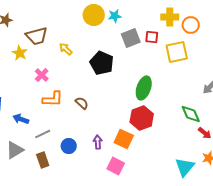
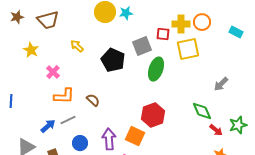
yellow cross: (170, 17) -> (181, 24), moved
brown trapezoid: (37, 36) -> (48, 20), moved
gray square: (131, 38) -> (142, 46), moved
green ellipse: (144, 88) -> (156, 69), moved
blue arrow: (21, 119) -> (48, 126), moved, turned 119
gray line: (43, 134) -> (68, 120), moved
purple arrow: (98, 142) -> (109, 139), size x1.5

